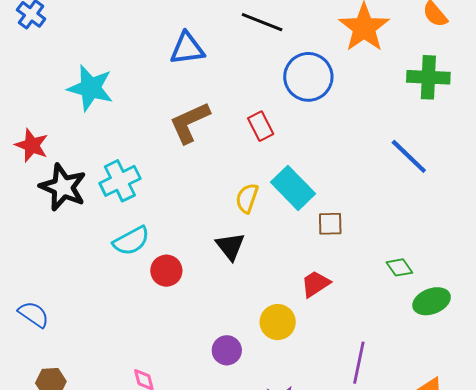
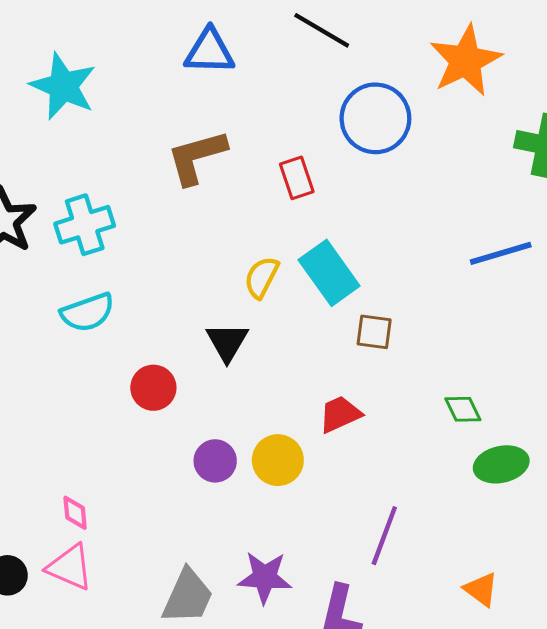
blue line: (409, 156) -> (501, 253), turned -69
red circle: (166, 271) -> (153, 388), moved
purple circle: (227, 350) -> (215, 461), moved

